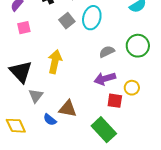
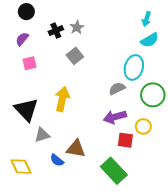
cyan ellipse: (92, 18) -> (134, 67), moved
green circle: (138, 46) -> (153, 95), moved
gray triangle: (36, 96) -> (42, 135), turned 35

